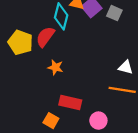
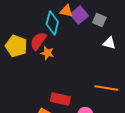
orange star: (55, 67) -> (47, 53), moved
white triangle: (126, 67) -> (109, 43), moved

